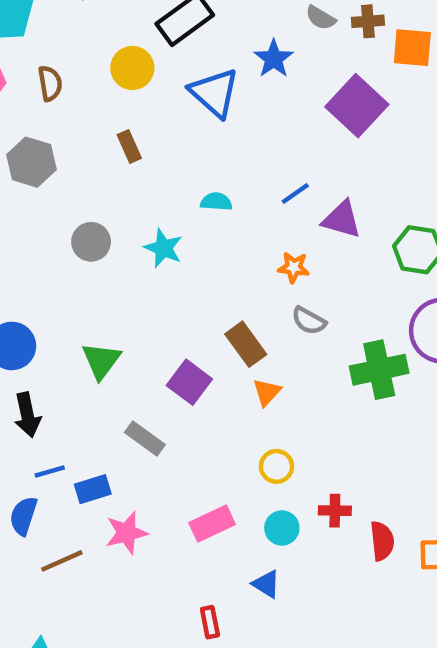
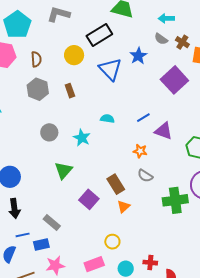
brown cross: (368, 21) -> (182, 42), turned 32
gray hexagon: (31, 162) -> (38, 89), moved
green triangle: (101, 361) -> (63, 170), moved
gray rectangle: (145, 438) -> (52, 223), moved
yellow circle: (276, 466) -> (112, 242), moved

